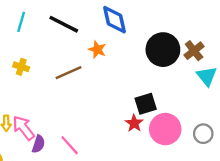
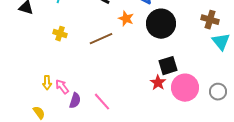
black circle: (163, 50) -> (161, 24), moved
brown cross: (194, 51) -> (210, 20), turned -36
pink arrow: (23, 128) -> (62, 87), size x0.7

